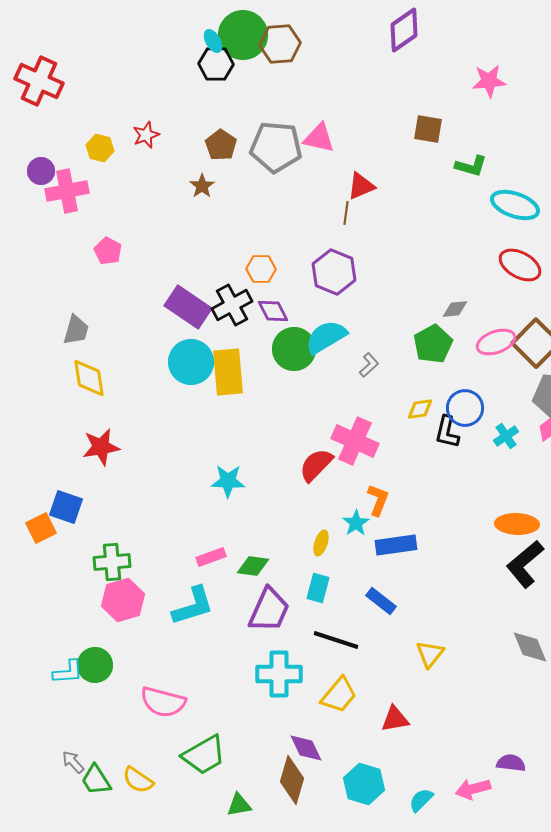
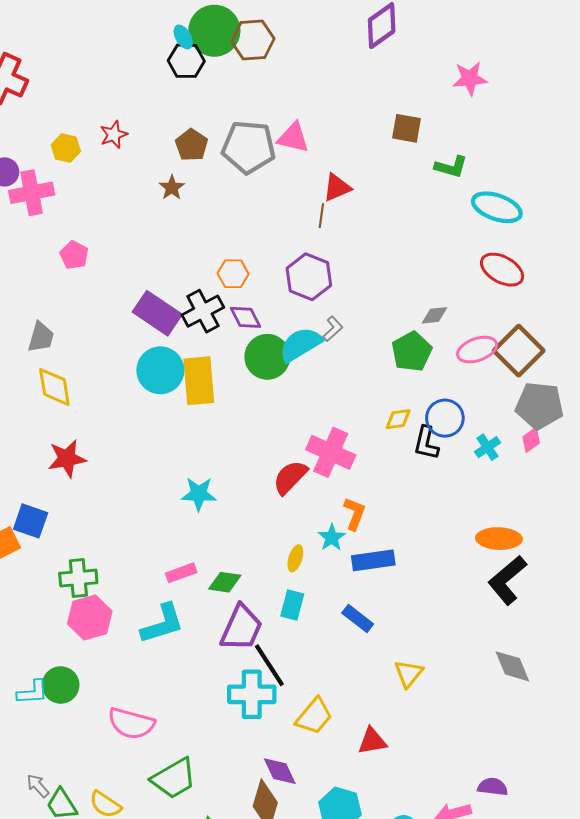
gray L-shape: (369, 365) -> (333, 329), moved
black line: (336, 640) -> (269, 665), moved, turned 39

